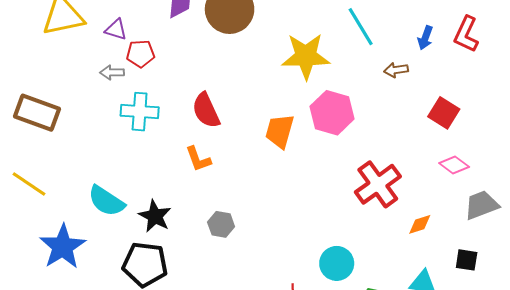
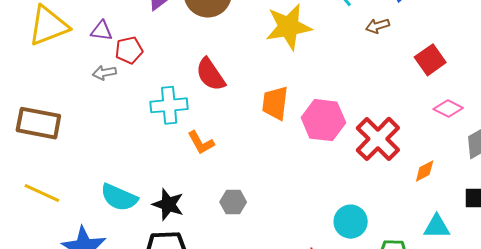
red semicircle: (206, 110) -> (210, 74), moved
cyan cross: (140, 112) -> (169, 105), moved
pink hexagon: (332, 113) -> (323, 120), moved
red square: (444, 113) -> (430, 60), turned 32

